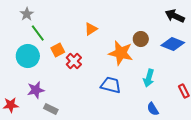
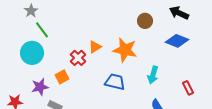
orange triangle: (91, 29) -> (95, 47), moved
brown circle: (141, 39) -> (145, 21), moved
orange square: (58, 50) -> (62, 77), moved

